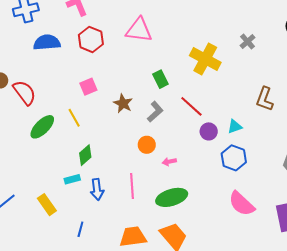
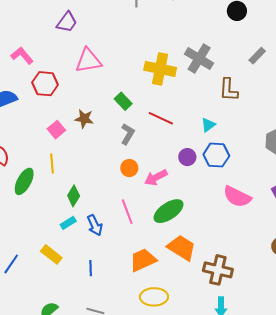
gray cross: (248, 42) -> (199, 59), moved, size x1.8
brown star: (123, 103) -> (84, 119), moved
yellow line: (74, 118) -> (52, 163), turned 42
purple circle: (209, 131) -> (187, 157), moved
pink arrow: (169, 162) -> (156, 177), size x1.6

